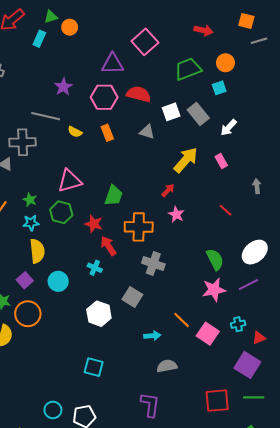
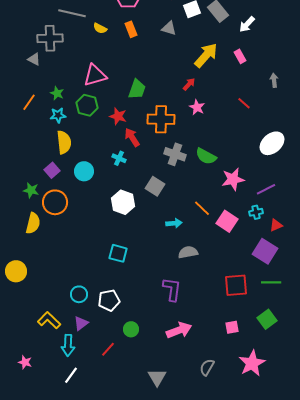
green semicircle: (215, 259) -> (206, 156), moved, turned 145
purple line: (248, 284) -> (266, 189), moved

